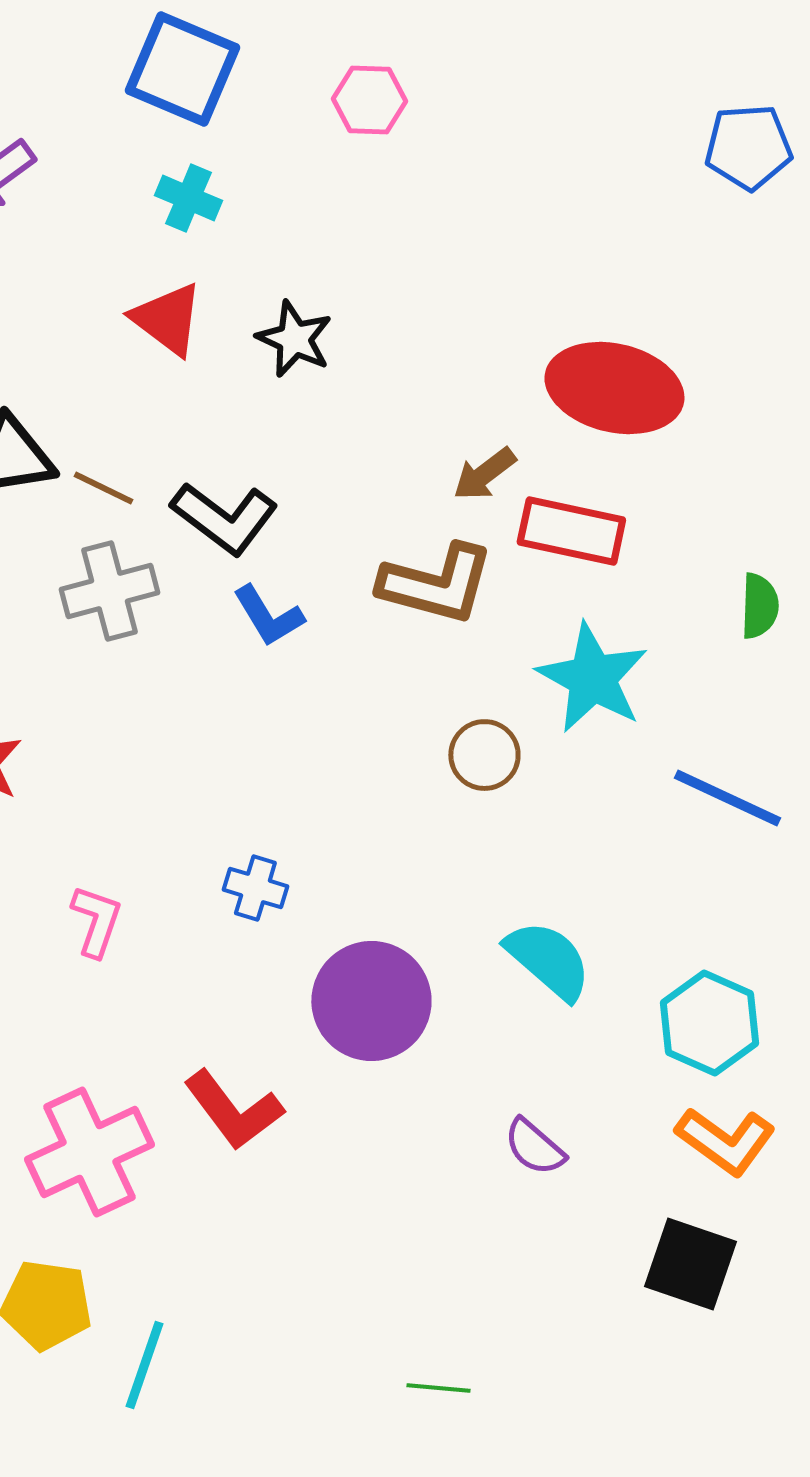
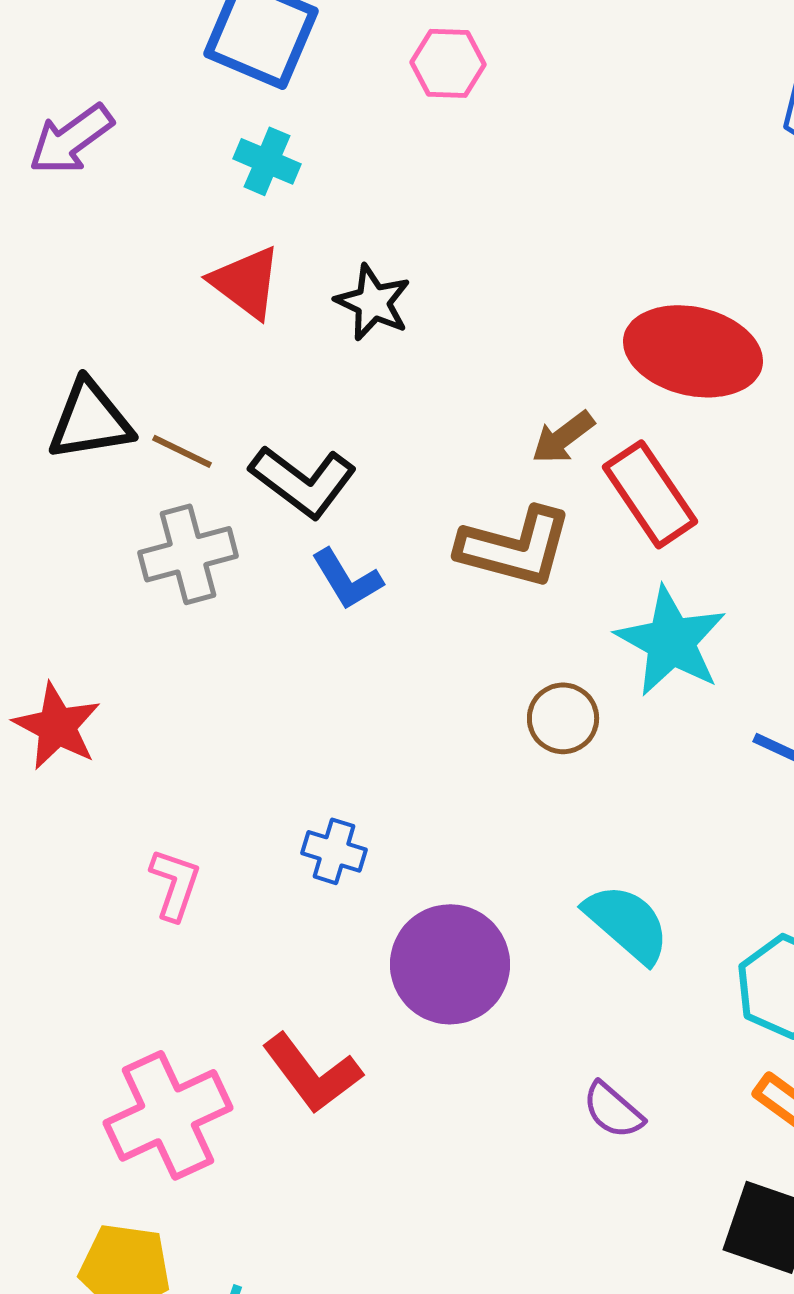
red rectangle: (571, 531) -> (650, 494), turned 44

